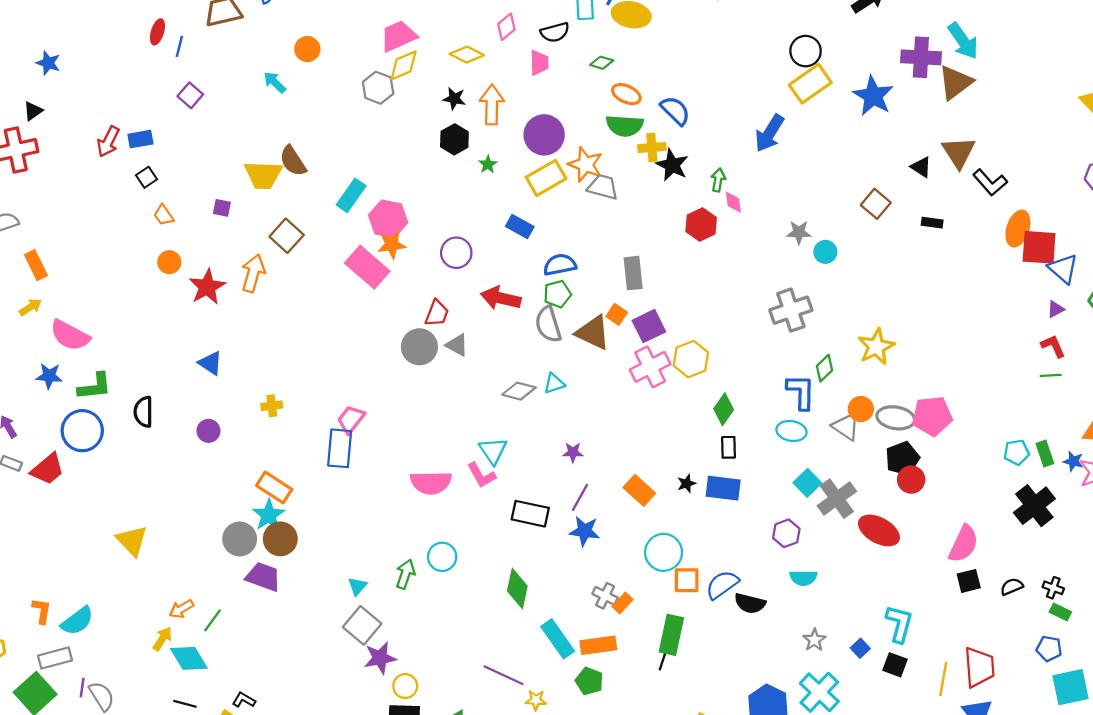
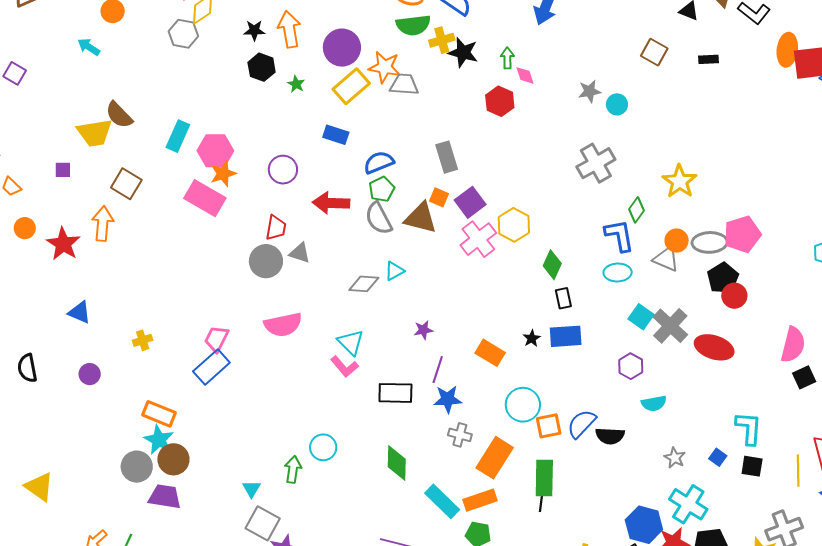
blue rectangle: (340, 448) -> (211, 367), turned 54
pink semicircle: (431, 483) -> (283, 325), moved
gray cross: (605, 596) -> (460, 435), moved
orange rectangle: (623, 603) -> (495, 458), size x2.0

